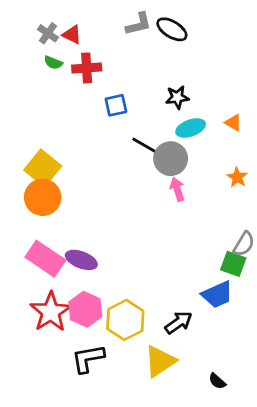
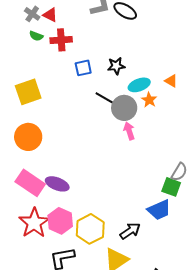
black star: (177, 97) -> (116, 66), moved
yellow square: (43, 168) -> (28, 92), moved, turned 32
orange star: (237, 177) -> (149, 100), moved

